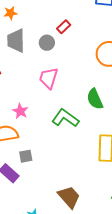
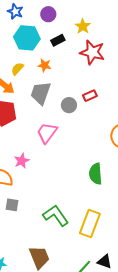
pink trapezoid: (49, 78) -> (47, 133), moved
green L-shape: (65, 118) -> (56, 216), moved

